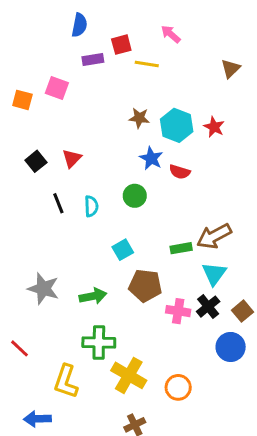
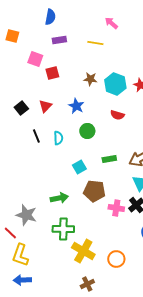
red square: (121, 45) -> (52, 73), moved
orange square: (22, 100) -> (12, 36), moved
blue star: (151, 158) -> (76, 106), moved
green rectangle: (181, 248) -> (109, 159), moved
gray star: (43, 289) -> (26, 215), moved
yellow L-shape: (66, 381) -> (20, 255), moved

